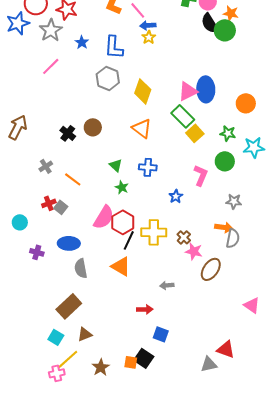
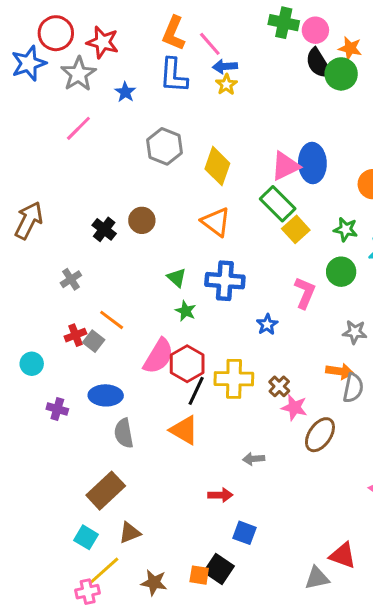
blue L-shape: (114, 47) -> (174, 75), moved
blue cross: (148, 167) -> (225, 281), size x1.4
orange line: (73, 179) -> (112, 320), moved
brown star: (101, 367) -> (154, 583), turned -30

